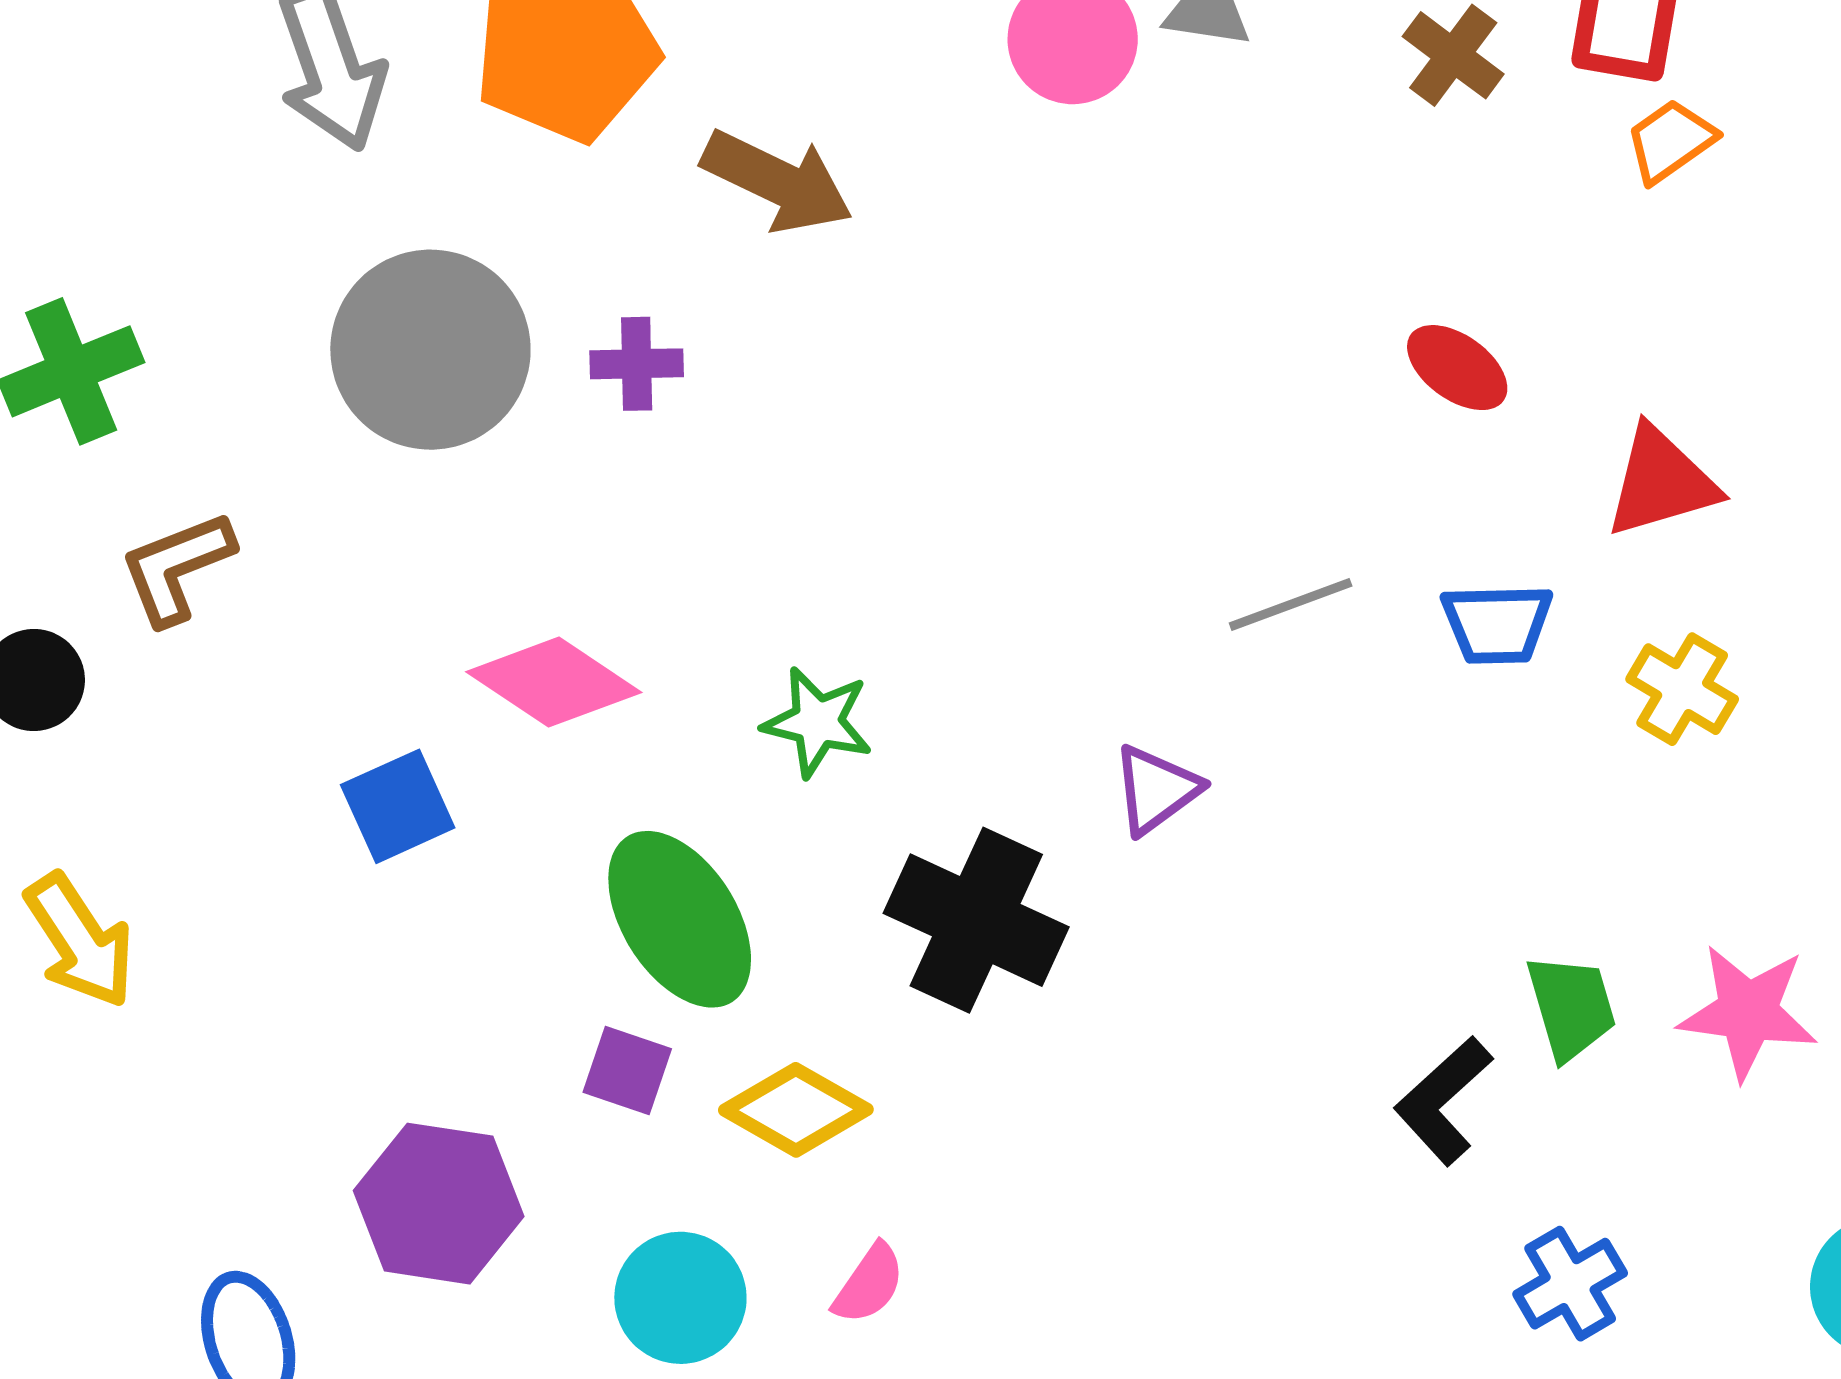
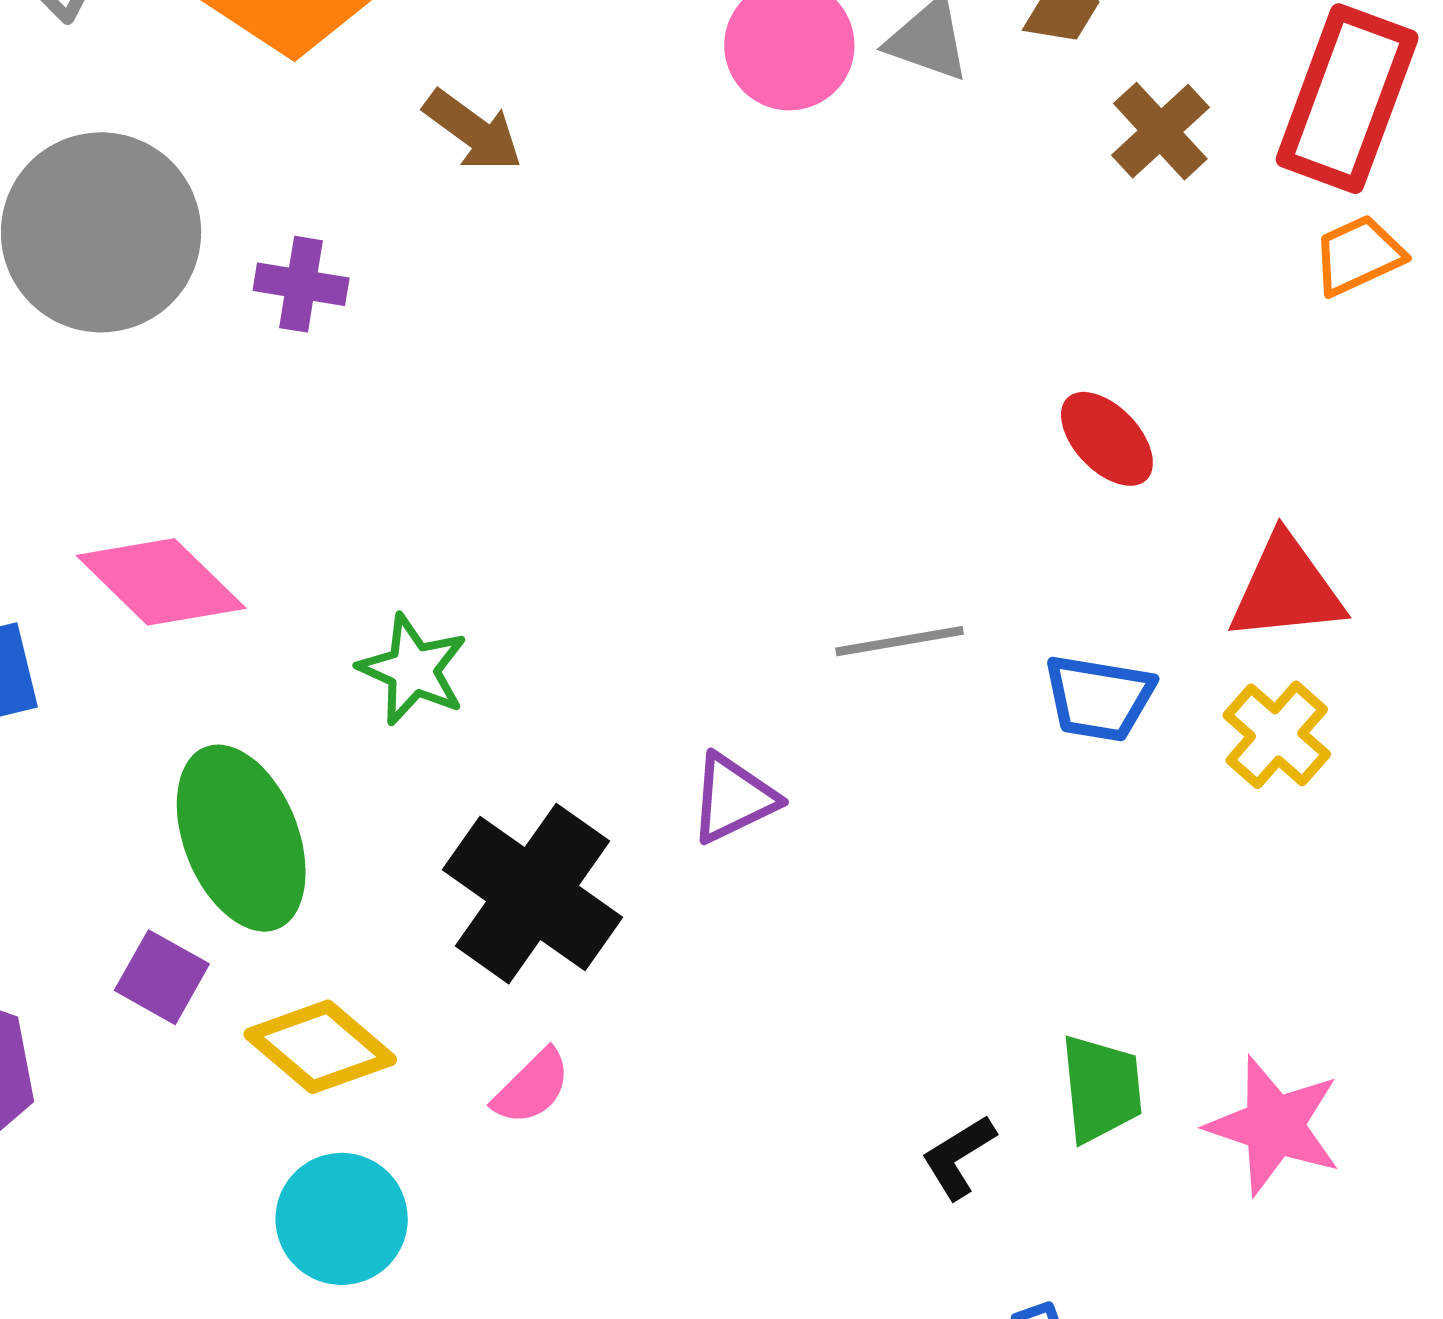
brown arrow: (777, 181) -> (473, 131), size x0.7
yellow cross: (1682, 689) -> (1277, 735), moved
black L-shape: (1443, 1101) -> (958, 1157), size x0.7
pink semicircle: (869, 1284) -> (532, 1087), moved
cyan circle: (680, 1298) -> (342, 1219), moved

